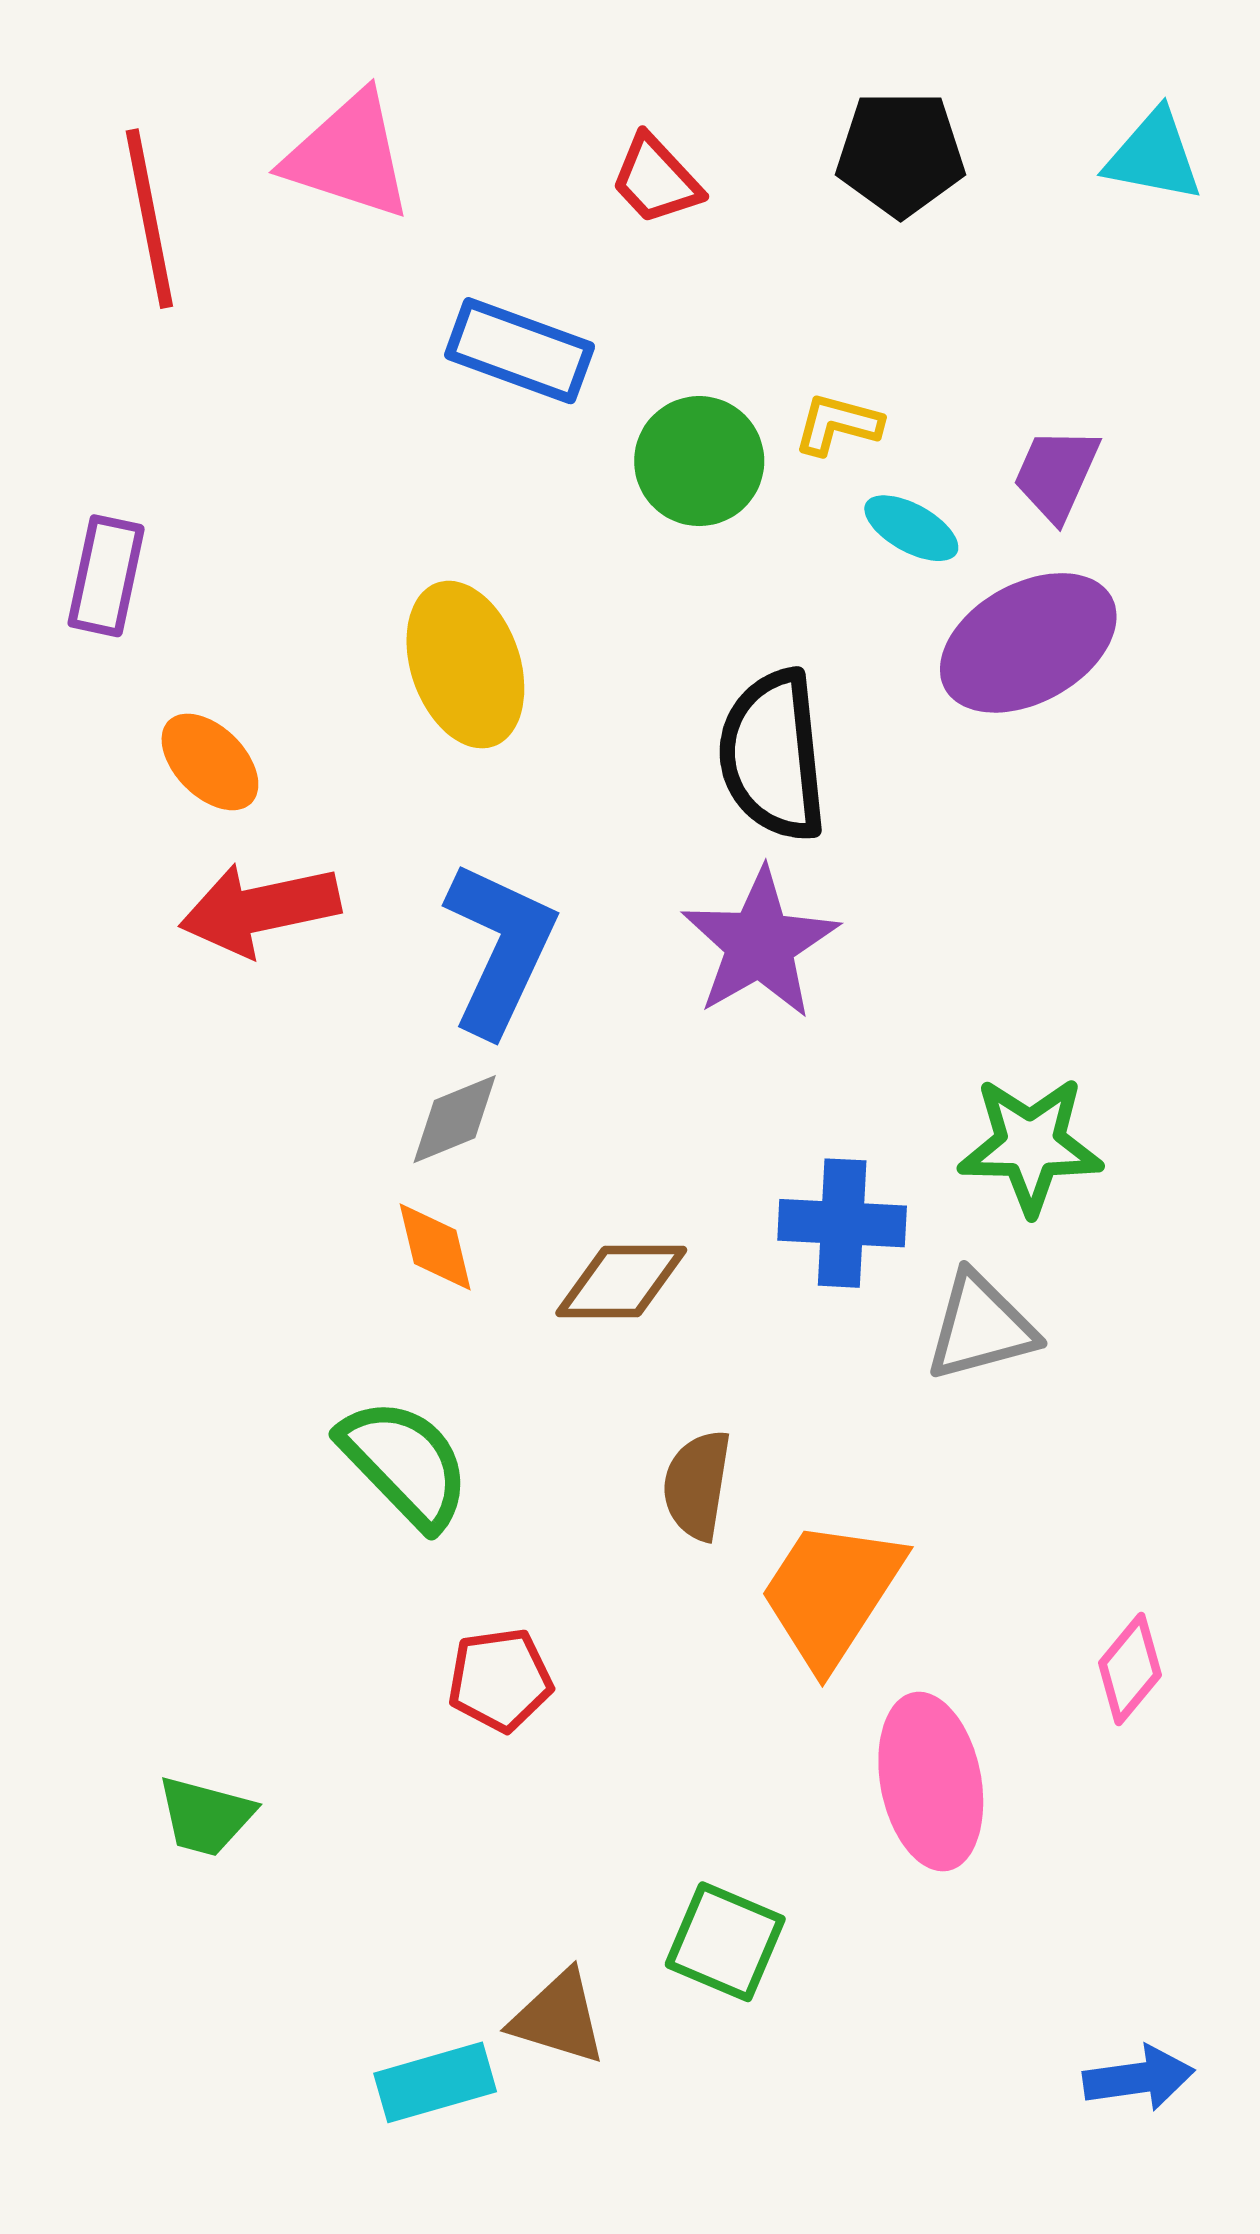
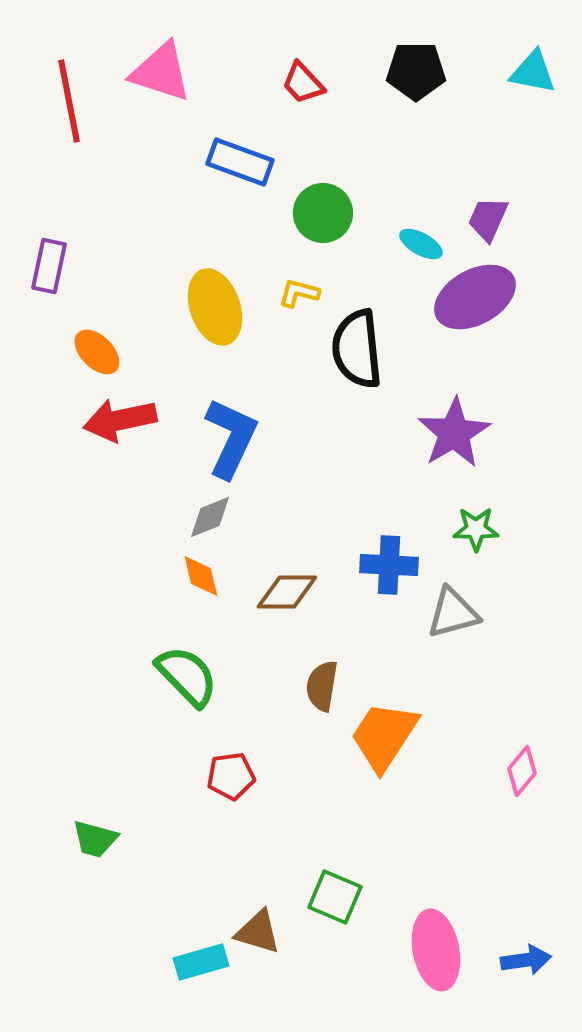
yellow L-shape: (838, 424) -> (299, 293), moved
purple star: (760, 944) -> (454, 433), moved
green star: (1030, 1145) -> (476, 529), size x0.7
pink ellipse: (931, 1782) -> (436, 950), moved

